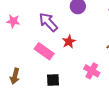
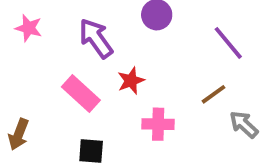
pink cross: (92, 71) -> (158, 124), moved, turned -35

